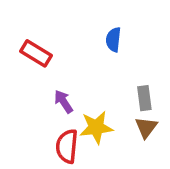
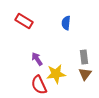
red rectangle: (36, 53) -> (24, 21), moved
red semicircle: (67, 146) -> (39, 85), turned -30

